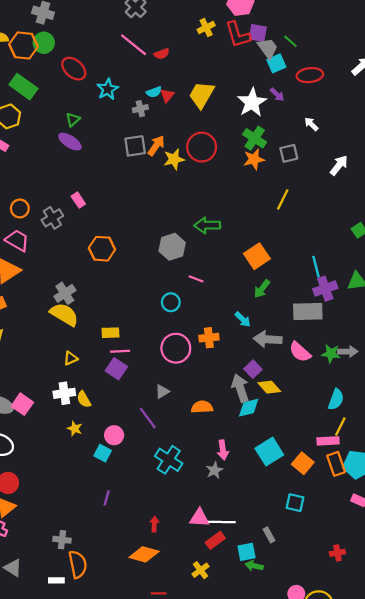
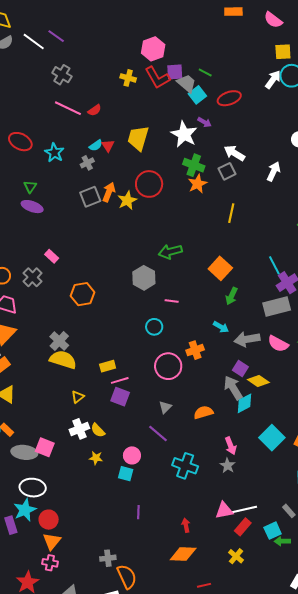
yellow cross: (206, 28) -> (128, 78), turned -35
white arrow: (311, 124) -> (234, 153), moved, size x1.5

